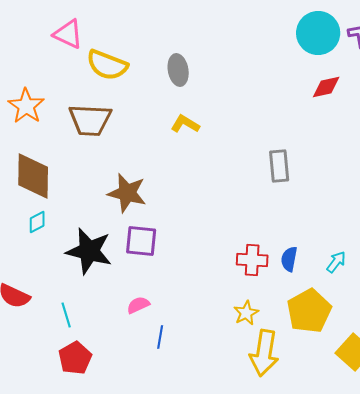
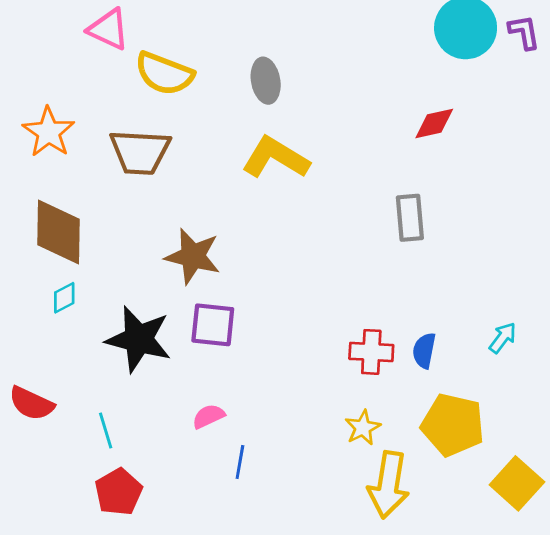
red diamond: (326, 87) -> (434, 123), moved
yellow L-shape: (185, 124) -> (276, 158), size x1.6
cyan arrow: (336, 262) -> (503, 338), moved
yellow pentagon: (309, 311) -> (453, 425), turned -30

